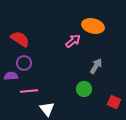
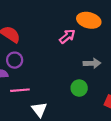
gray arrow: (96, 66) -> (92, 63), turned 56

